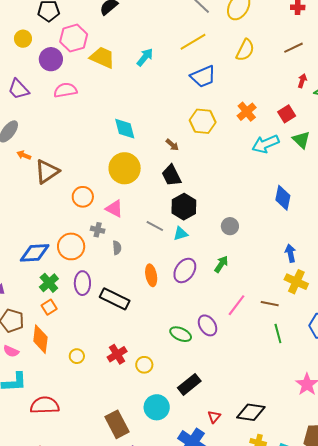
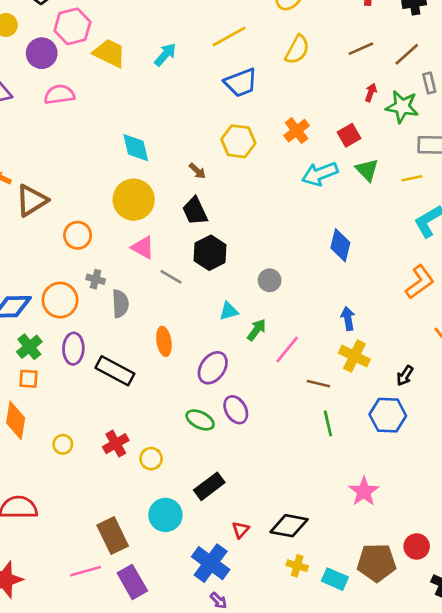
pink triangle: (114, 209) -> (143, 247), moved
cyan triangle: (180, 234) -> (229, 311), moved
gray semicircle: (117, 248) -> (120, 304), size x1.5
purple ellipse: (185, 270) -> (213, 368), moved
pink line: (236, 305) -> (287, 349), moved
orange square: (49, 307) -> (28, 379), turned 35

